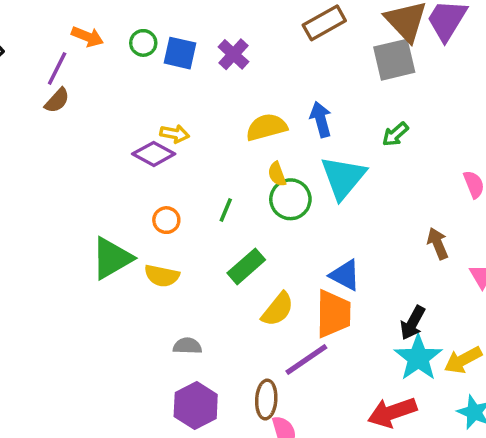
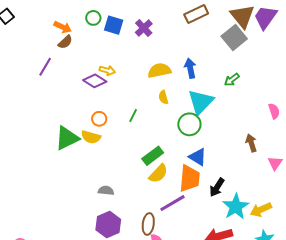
orange arrow: (87, 37) -> (63, 27), moved
gray square: (394, 60) -> (234, 38), turned -30
purple line: (57, 68) -> (45, 67), moved
brown semicircle: (57, 100) -> (65, 42), moved
green circle: (290, 199) -> (189, 124), moved
green rectangle: (246, 266) -> (153, 156), moved
yellow semicircle: (162, 276) -> (91, 137), moved
black arrow: (413, 323) -> (217, 187), moved

